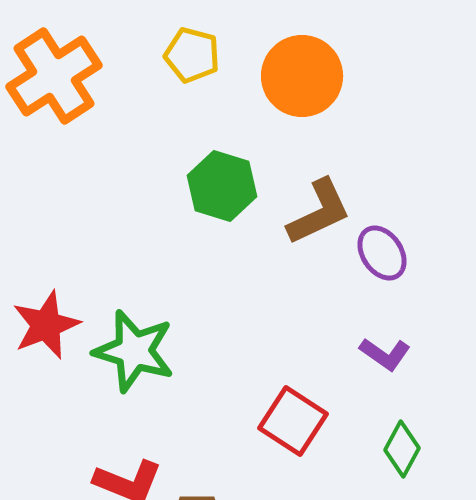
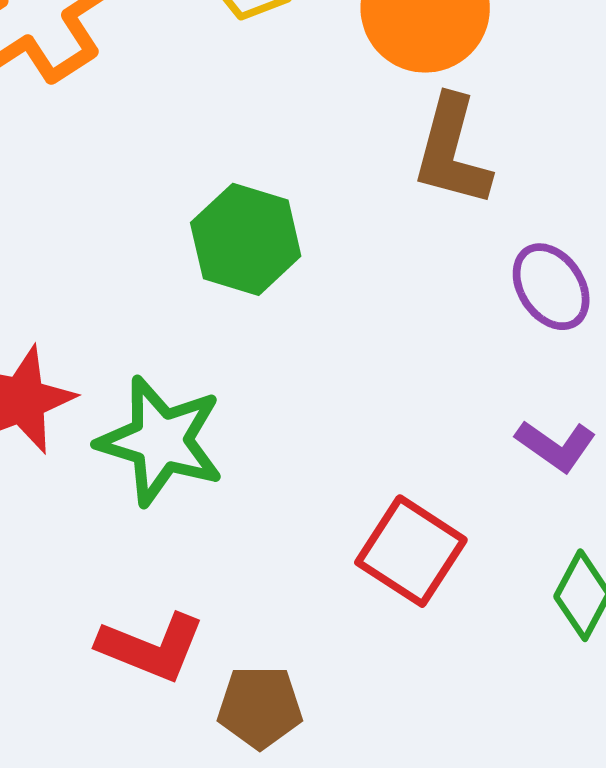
green hexagon: (222, 186) -> (246, 239), moved
brown L-shape: (319, 212) -> (452, 151), moved, turned 130

